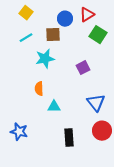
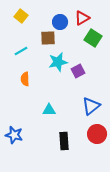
cyan line: (26, 38) -> (21, 51), moved
cyan star: (45, 59) -> (58, 62), moved
orange semicircle: (39, 89) -> (25, 79), moved
blue triangle: (96, 103) -> (91, 106), turned 30

